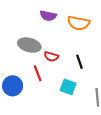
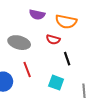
red semicircle: (51, 57) -> (53, 40), moved

